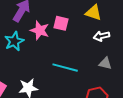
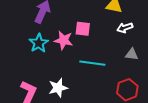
pink square: (61, 23) -> (83, 29), moved
pink star: (40, 30) -> (64, 40), moved

